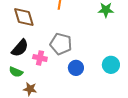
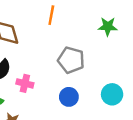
gray pentagon: (61, 44) -> (71, 60), moved

